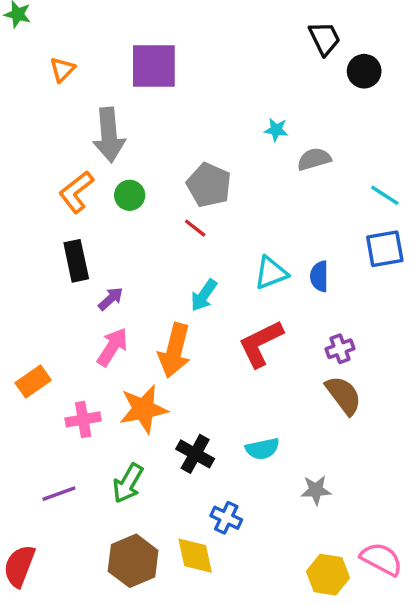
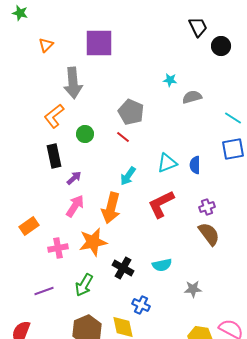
green circle: (130, 195) -> (85, 134), moved

